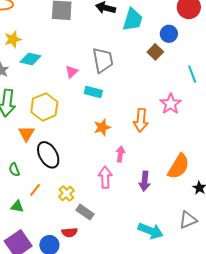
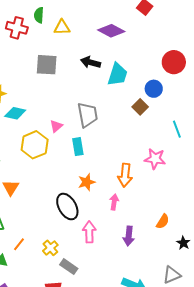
cyan rectangle: (93, 92) -> (78, 147), turned 66
pink star: (171, 104) -> (155, 159), turned -30
yellow hexagon: (44, 107) -> (35, 145), moved
pink arrow: (120, 154) -> (114, 202), moved
black ellipse: (48, 155) -> (67, 207), moved
orange semicircle: (179, 166) -> (163, 221), size x0.6

